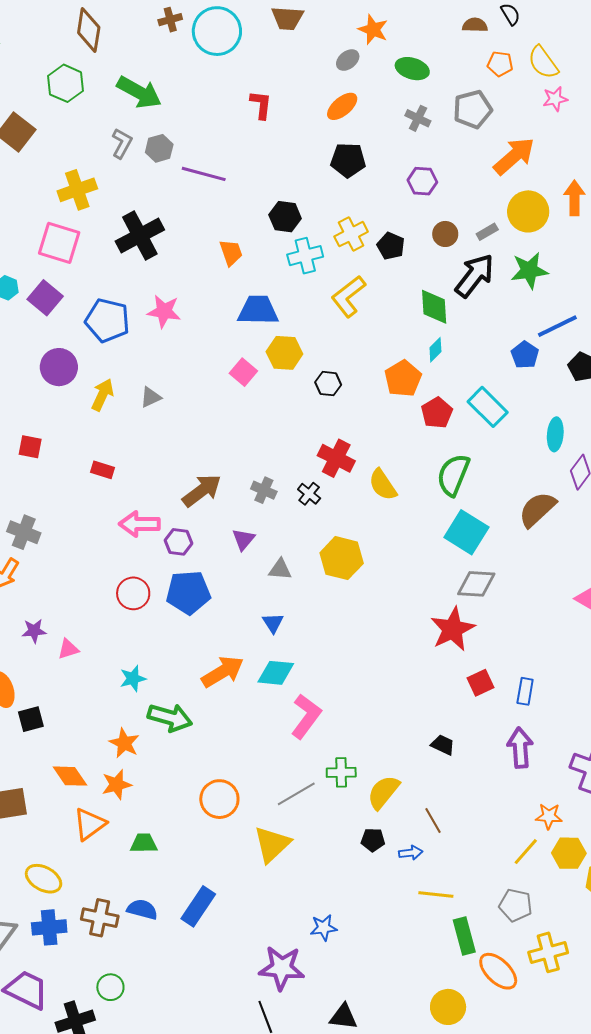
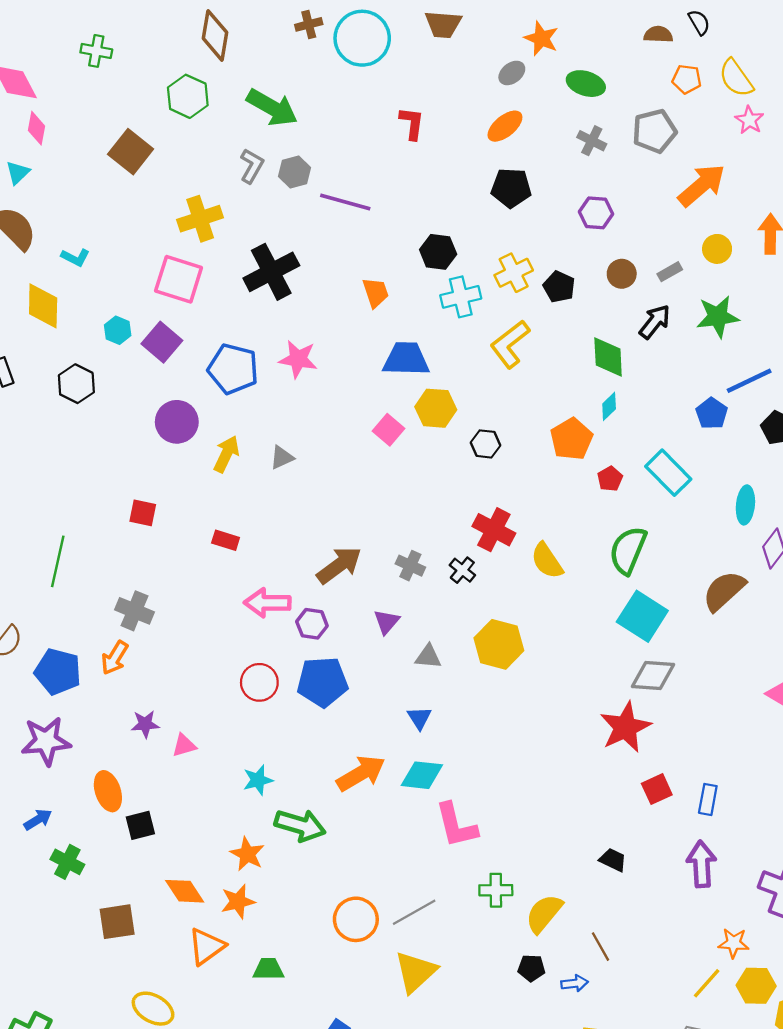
pink star: (555, 99) -> (749, 120), turned -30
yellow circle: (528, 211) -> (717, 249), size x0.6
black arrow: (475, 275) -> (655, 322), size x0.7
red pentagon: (437, 413) -> (610, 479), size x0.7
pink L-shape: (306, 716) -> (456, 825), turned 129
gray line: (296, 794) -> (414, 912), moved

